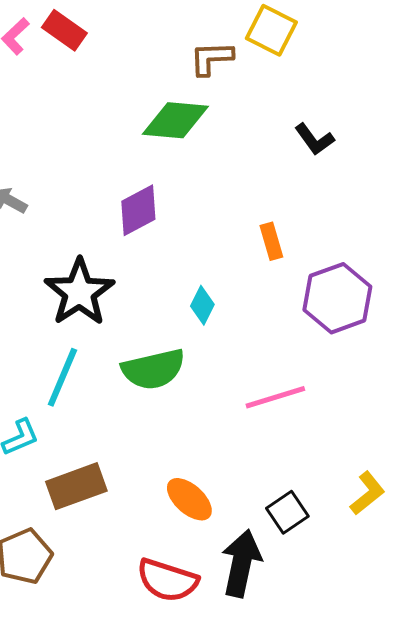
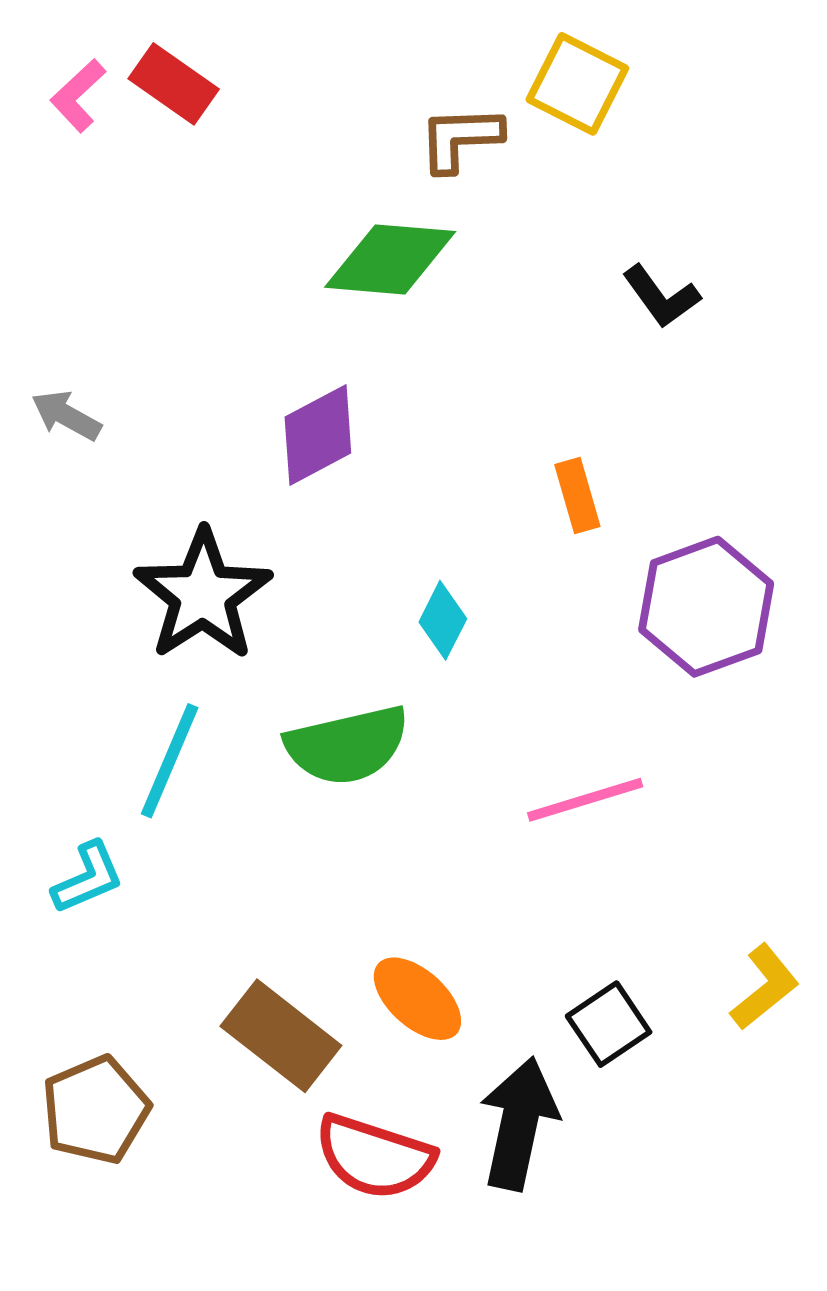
brown rectangle: (76, 486) -> (281, 1036), moved, turned 58

